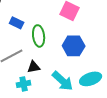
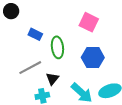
black triangle: (34, 67) -> (52, 79), turned -40

